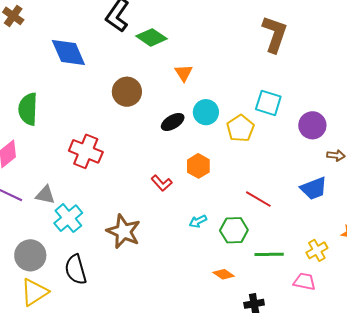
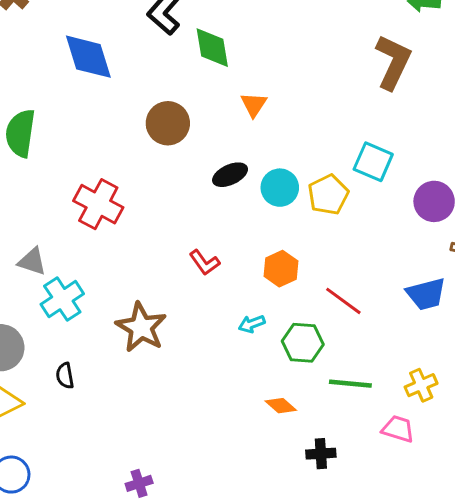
green diamond: (151, 37) -> (212, 48), turned 40
cyan circle: (206, 112) -> (280, 188), moved
orange hexagon: (198, 166) -> (281, 269), moved
black semicircle: (76, 270) -> (65, 376), size x0.6

